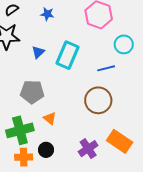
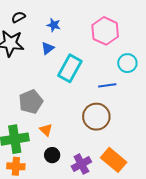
blue triangle: (38, 52) -> (48, 48), moved
gray pentagon: (32, 92) -> (31, 102), turned -30
black circle: (46, 150) -> (52, 155), moved

